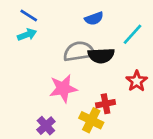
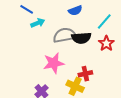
cyan arrow: (27, 35) -> (38, 23), moved
red star: (137, 81) -> (106, 43), moved

